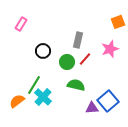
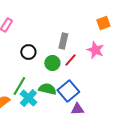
pink star: (110, 49) -> (95, 50), turned -30
green semicircle: (76, 85) -> (47, 89), moved
blue square: (108, 101) -> (68, 91), moved

